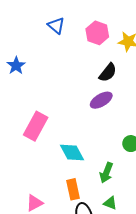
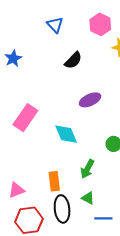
pink hexagon: (97, 33) -> (100, 24), moved
black semicircle: (108, 73) -> (73, 60), moved
cyan diamond: (72, 152) -> (66, 134), moved

